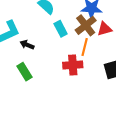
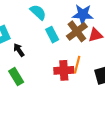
black arrow: (27, 45) -> (19, 50), turned 32
orange line: (85, 47) -> (77, 65), moved

